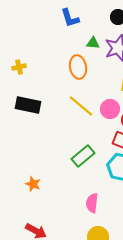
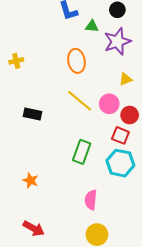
green triangle: (93, 43) -> (92, 26), moved
black rectangle: (28, 105) -> (33, 114), moved, size x0.7
green rectangle: (83, 156) -> (82, 152), turned -30

